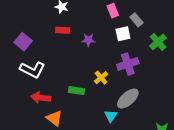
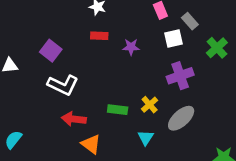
yellow cross: (101, 78) -> (150, 105), moved
cyan triangle: (111, 116) -> (146, 138), moved

